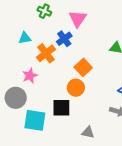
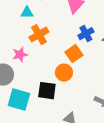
cyan triangle: (25, 38) -> (27, 13), moved
blue cross: (64, 39) -> (86, 34), moved

